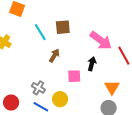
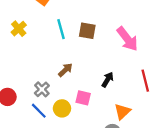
pink arrow: (101, 40) -> (127, 39), moved
brown arrow: (54, 56) -> (65, 70), moved
pink square: (74, 76) -> (83, 98), moved

